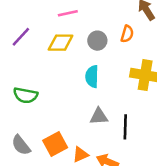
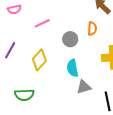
yellow diamond: (61, 43) -> (39, 60), moved, turned -35
gray triangle: (99, 116) -> (84, 87), moved

